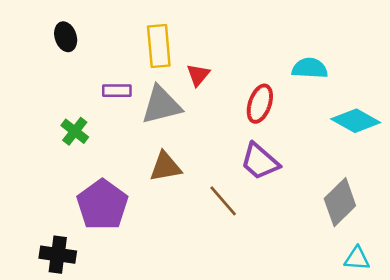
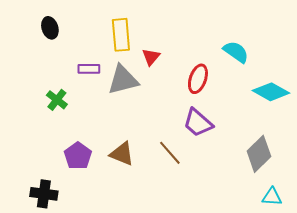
cyan semicircle: (310, 68) -> (236, 52), turned 32
brown triangle: (165, 167) -> (122, 154), moved, turned 32
purple pentagon: (102, 205) -> (78, 156), size x0.7

